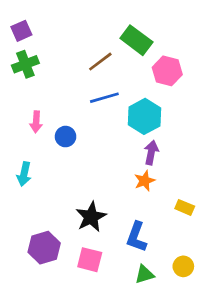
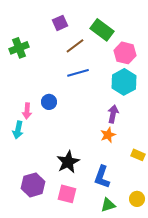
purple square: (21, 31) -> (60, 23), moved
cyan hexagon: (145, 116) -> (124, 82), moved
pink arrow: (36, 122) -> (27, 111), moved

